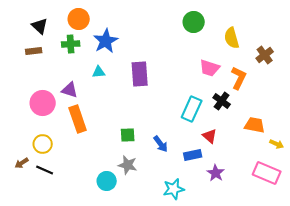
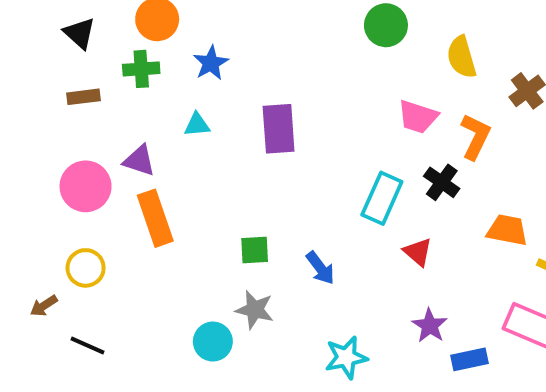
blue star: (106, 41) -> (211, 63), size x0.7
brown rectangle: (34, 51) -> (84, 97), moved
blue rectangle: (193, 155) -> (469, 359), moved
black line: (45, 170) -> (88, 346), moved

